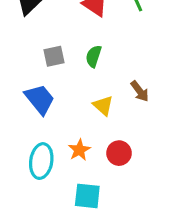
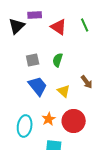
blue trapezoid: (40, 99) -> (38, 86), moved
red circle: (119, 153) -> (74, 121), size x1.5

